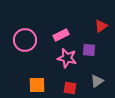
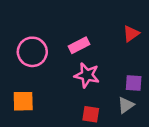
purple square: (89, 50) -> (134, 83), moved
orange square: (37, 85) -> (23, 101), moved

